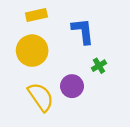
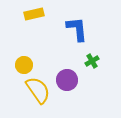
yellow circle: (32, 51) -> (24, 65), moved, size x0.6

